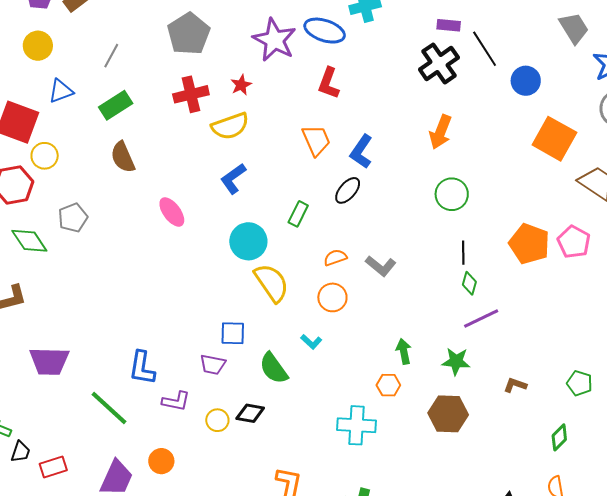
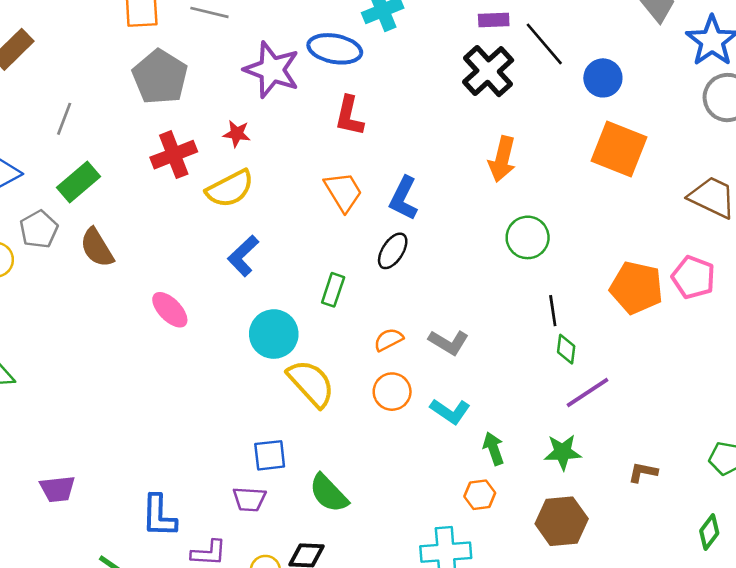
red star: (241, 85) -> (237, 134), turned -30
orange square: (554, 139) -> (619, 149), moved
gray pentagon: (73, 218) -> (39, 229), moved
cyan L-shape: (311, 342) -> (450, 411), moved, size x1.4
purple trapezoid: (49, 361) -> (58, 489), moved, size x0.7

